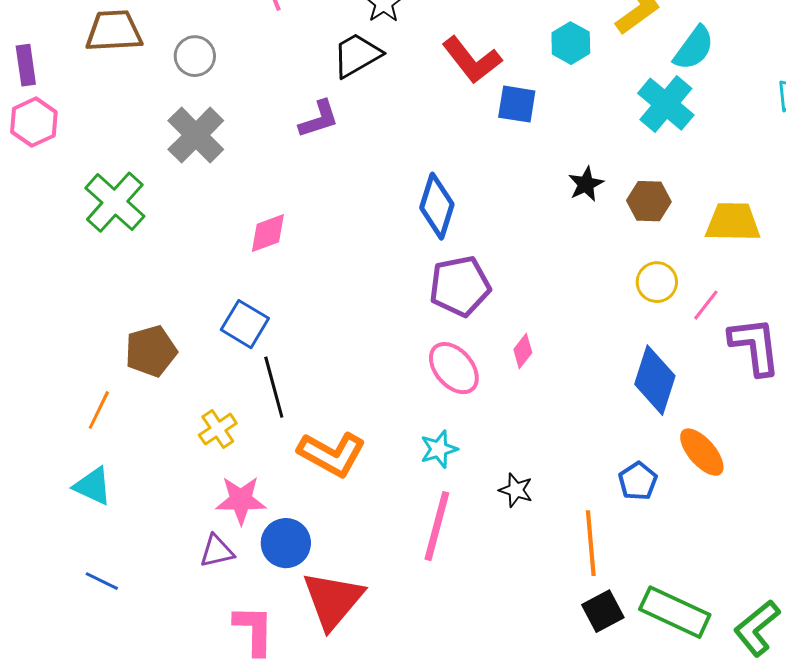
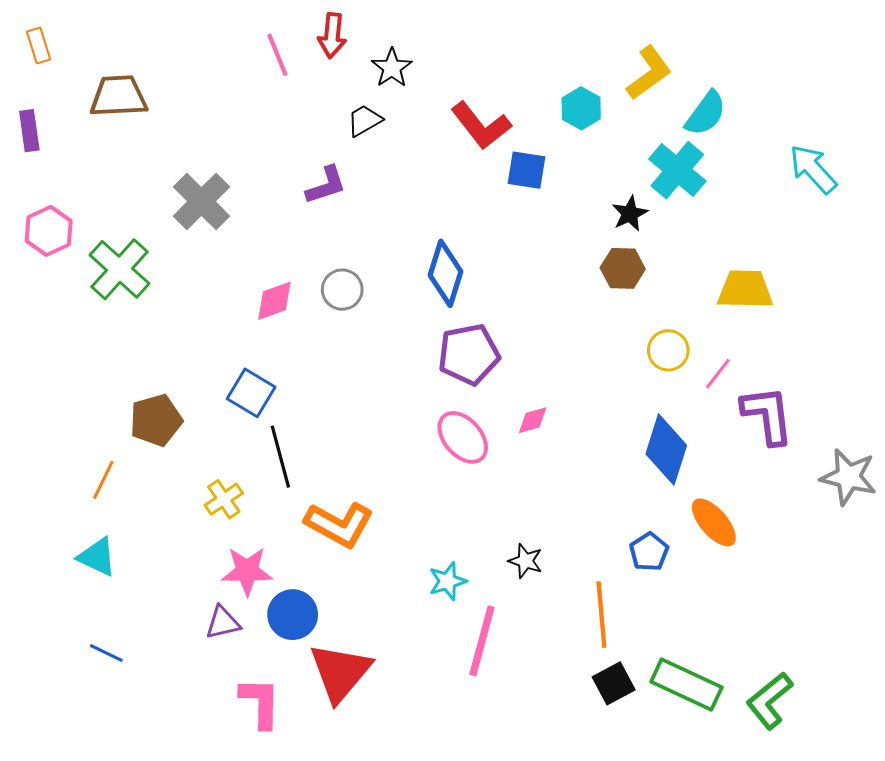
black trapezoid: (357, 55) -> (364, 120), size x0.7
gray circle: (195, 56) -> (342, 290), moved
pink hexagon: (34, 122) -> (49, 231), moved
black star: (586, 184) -> (630, 214), moved
brown hexagon: (649, 201) -> (623, 268), moved
pink diamond: (523, 351) -> (533, 420), turned 36
cyan star: (439, 449) -> (448, 581), moved
pink line: (437, 526) -> (482, 641), moved

